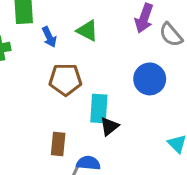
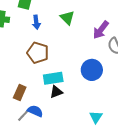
green triangle: (87, 31) -> (67, 18), moved
cyan rectangle: (99, 109) -> (53, 78), turned 60

